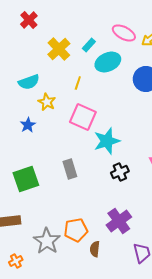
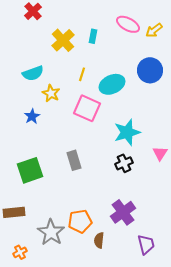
cyan rectangle: (89, 45) -> (93, 36), turned -32
cyan ellipse: (108, 62) -> (112, 84), moved
cyan star: (107, 141) -> (127, 132), moved

